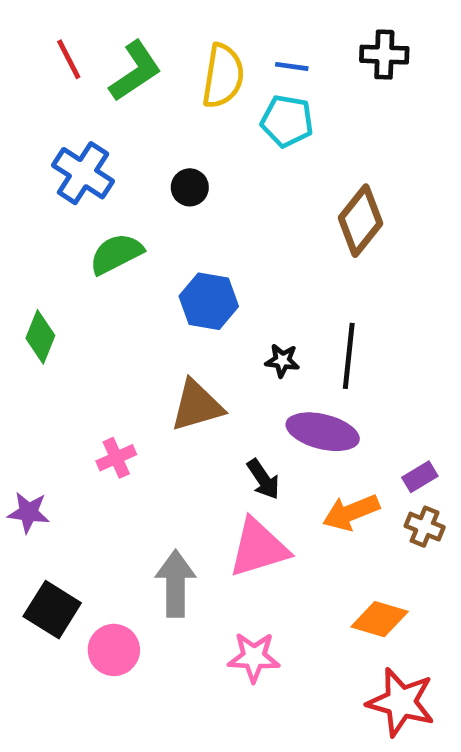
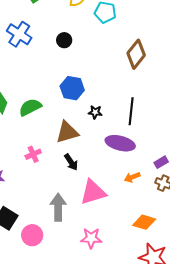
green semicircle: (116, 254) -> (30, 107), moved
black star: (282, 361) -> (95, 112), moved
black arrow: (263, 479) -> (71, 162), moved
orange arrow: (351, 512) -> (132, 177), size x0.7

